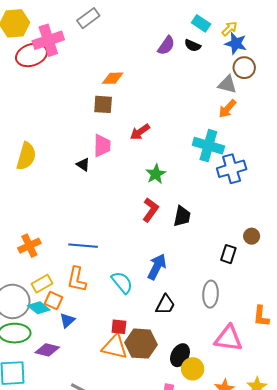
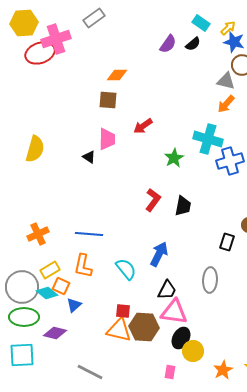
black semicircle: (193, 46) -> (193, 44), turned -63
green star: (156, 174) -> (174, 158), moved
pink triangle: (228, 338) -> (174, 312), moved

